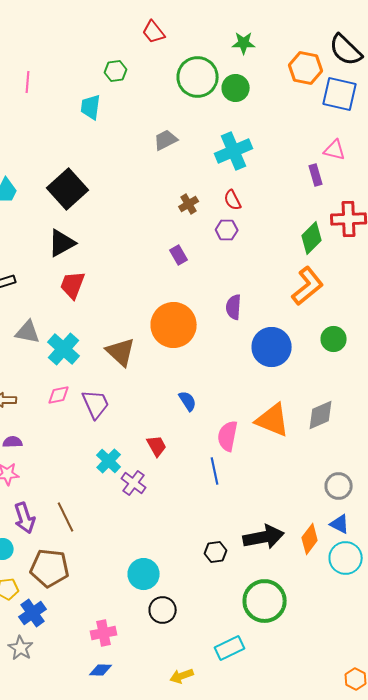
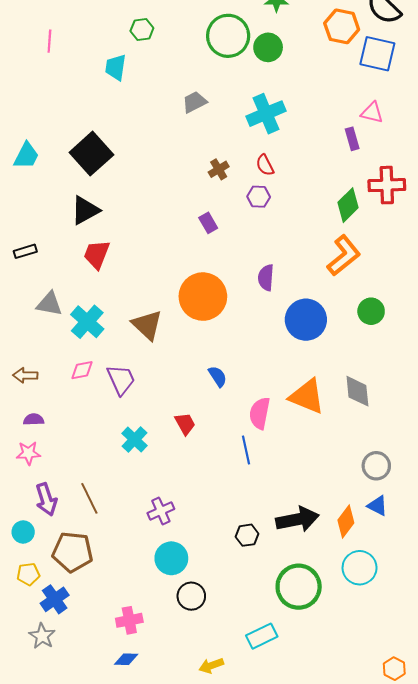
gray diamond: (321, 415) -> (357, 391), turned -72
purple cross: (134, 483) -> (161, 511), moved, turned 30
cyan circle: (346, 558) -> (360, 568), moved

